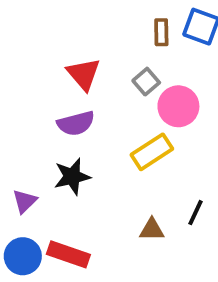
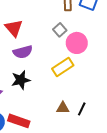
red triangle: (84, 74) -> (14, 28), moved
black line: (195, 213) -> (82, 109), moved

